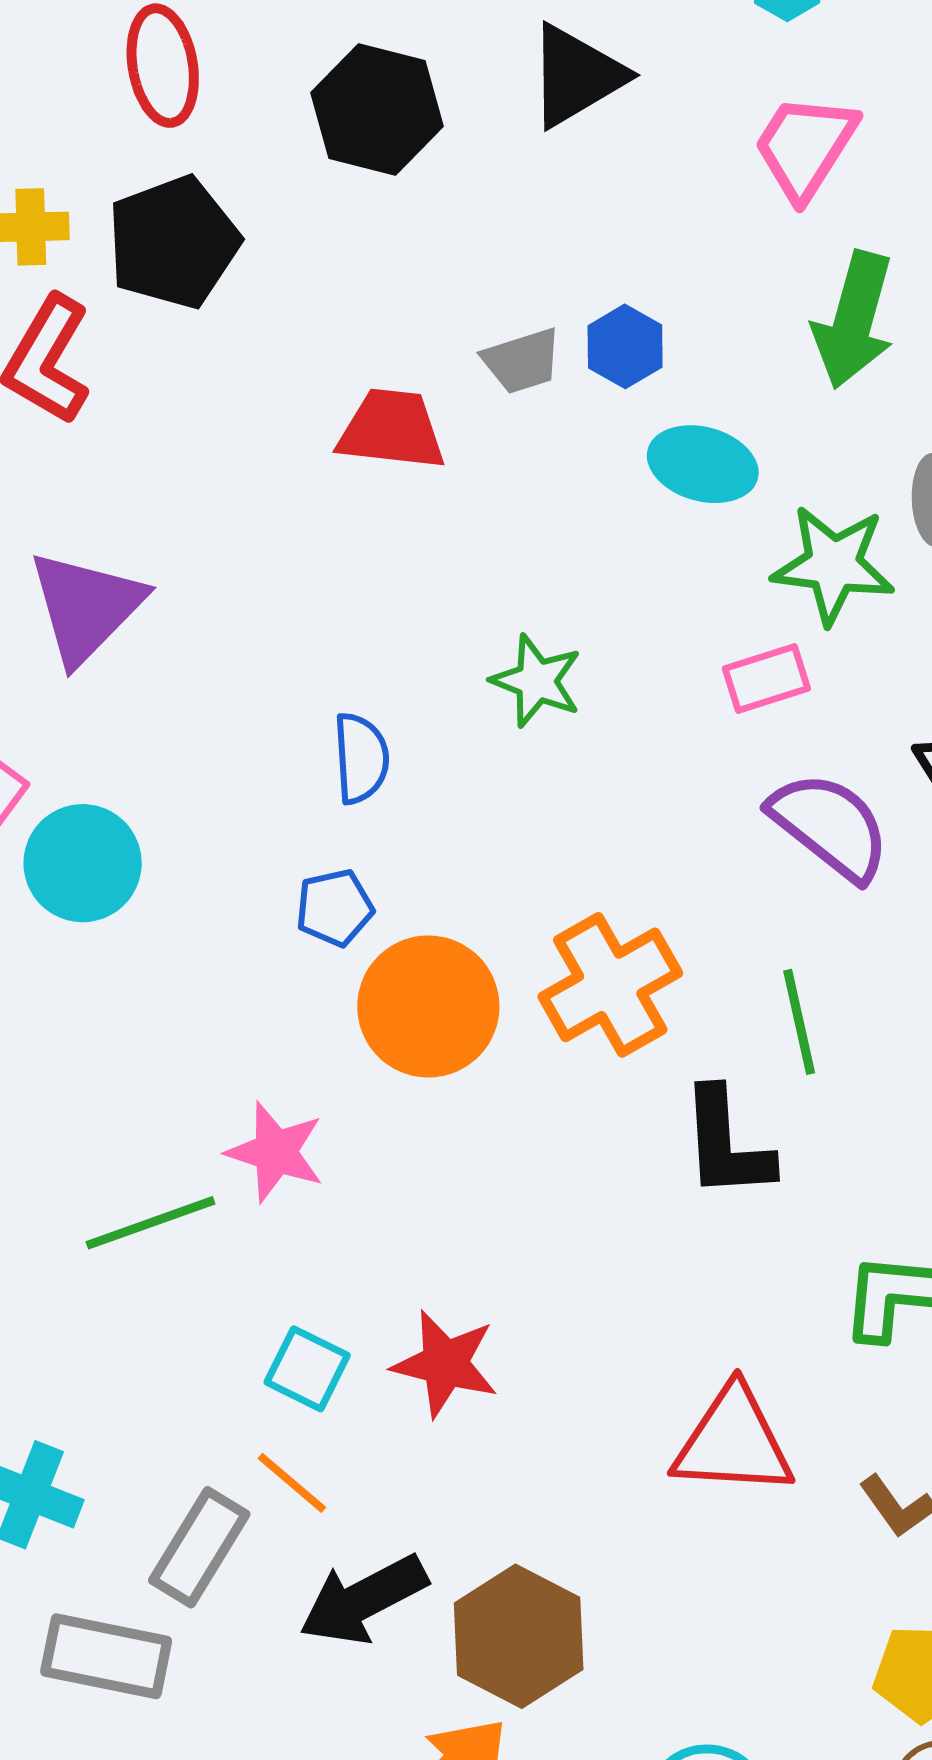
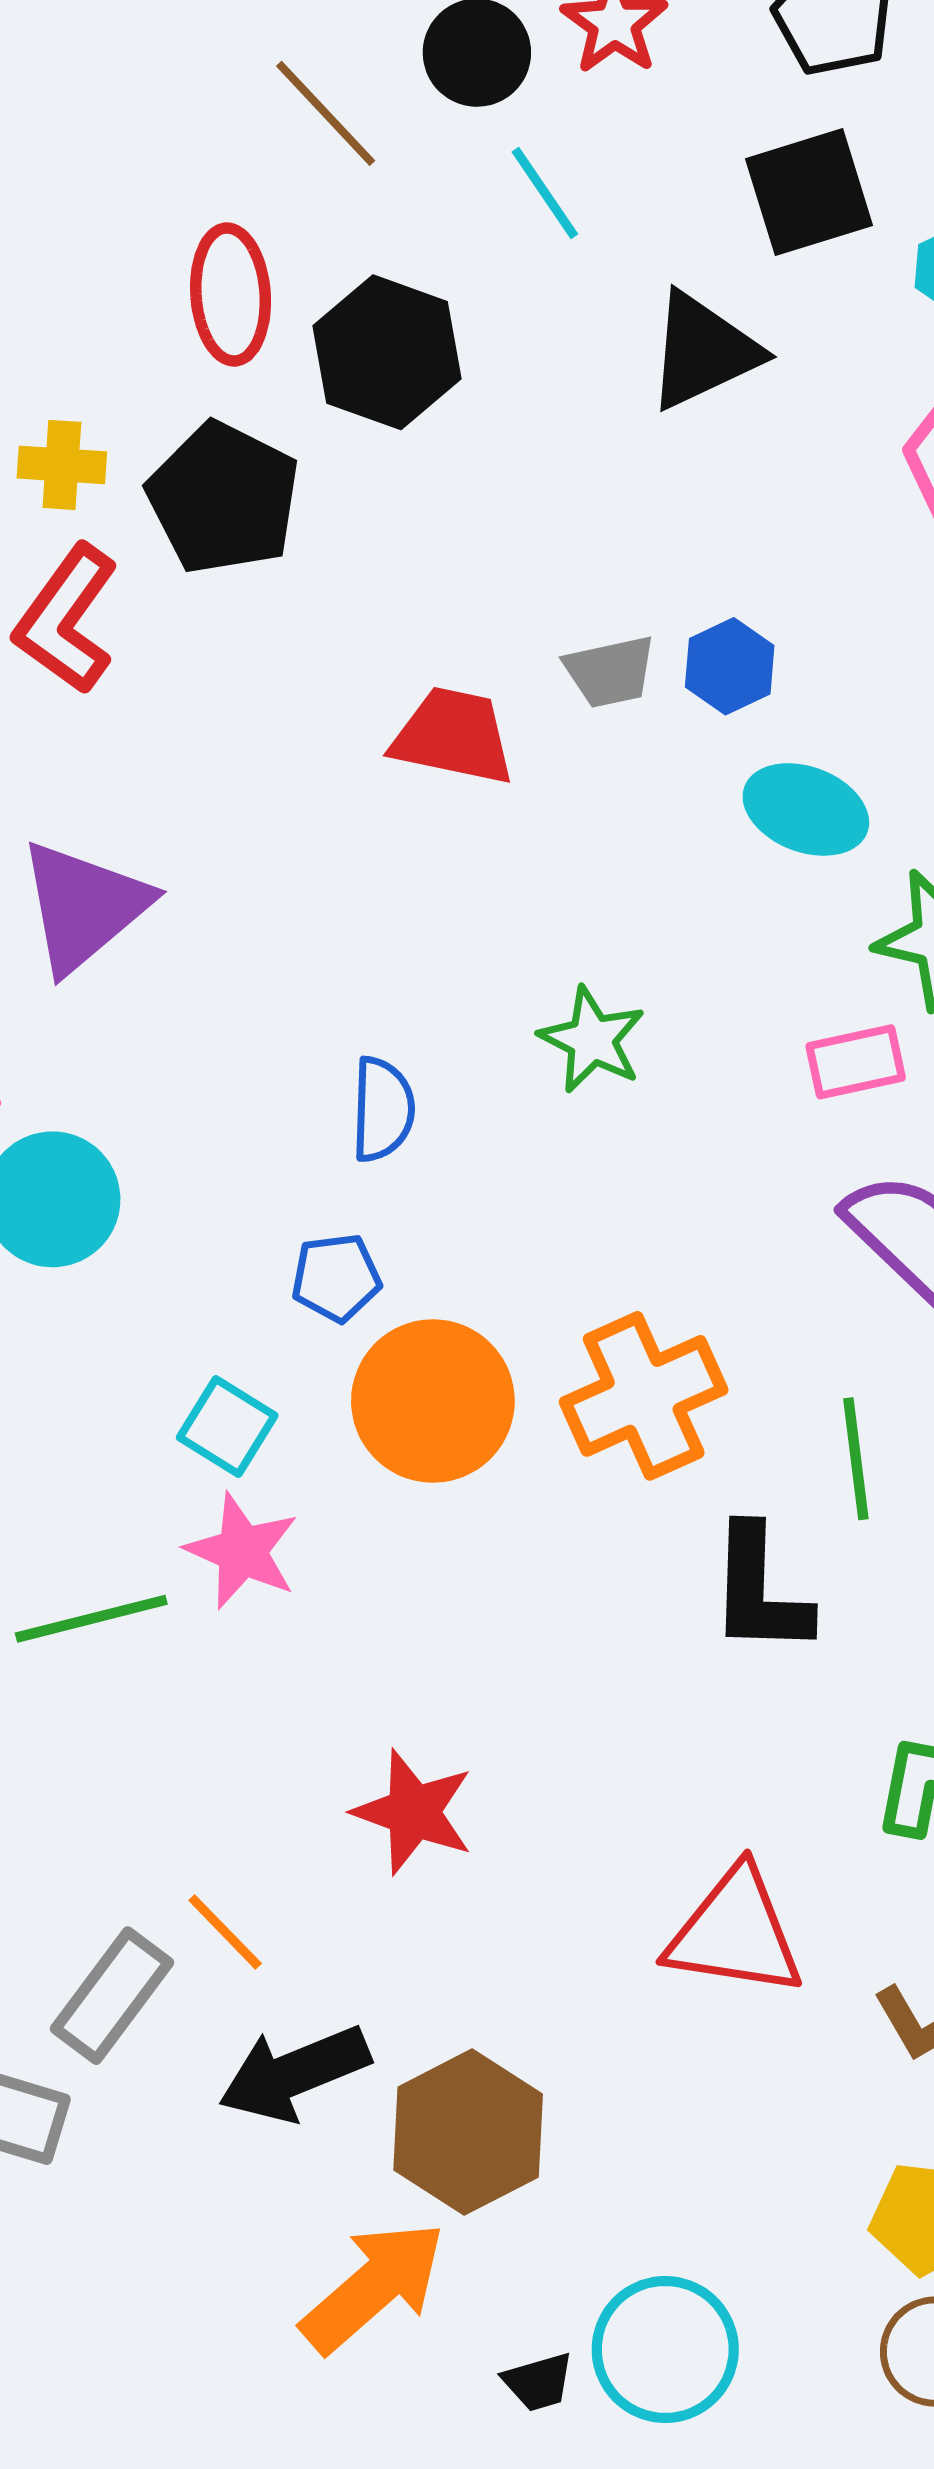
black hexagon: (377, 109) -> (387, 352), moved
black pentagon: (173, 242) -> (224, 498), turned -30
cyan square: (307, 1369) -> (227, 1426), moved

